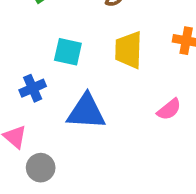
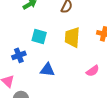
blue triangle: (86, 112) -> (47, 70), size x0.7

